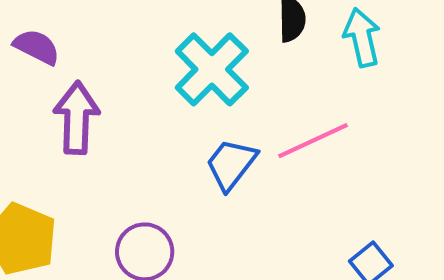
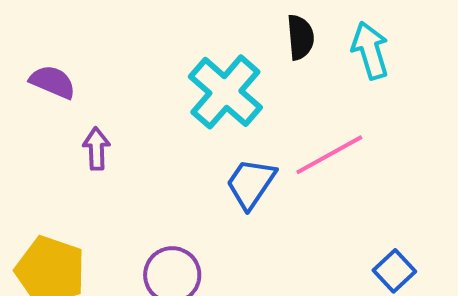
purple arrow: (77, 118) -> (96, 149), size x0.6

